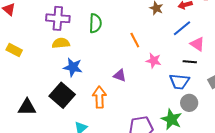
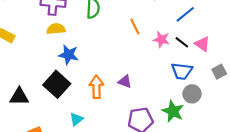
pink triangle: (197, 44) -> (202, 44), moved
pink star: (154, 61) -> (161, 39), moved
black line: (190, 62) -> (182, 42), moved, turned 32
purple triangle: (120, 75) -> (125, 82), moved

